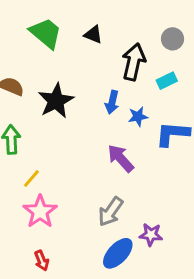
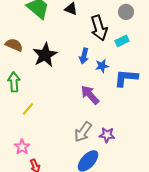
black arrow: (134, 62) -> (99, 28), turned 150
pink star: (40, 212) -> (22, 147), moved, size x0.7
purple star: (151, 235) -> (107, 135), moved

